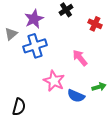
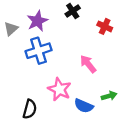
gray triangle: (11, 34) -> (11, 29), moved
black semicircle: (19, 107) -> (30, 109), moved

